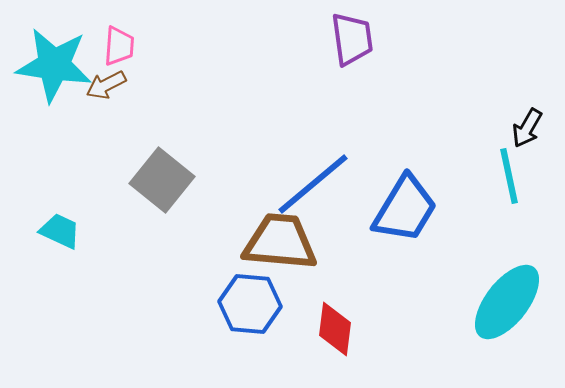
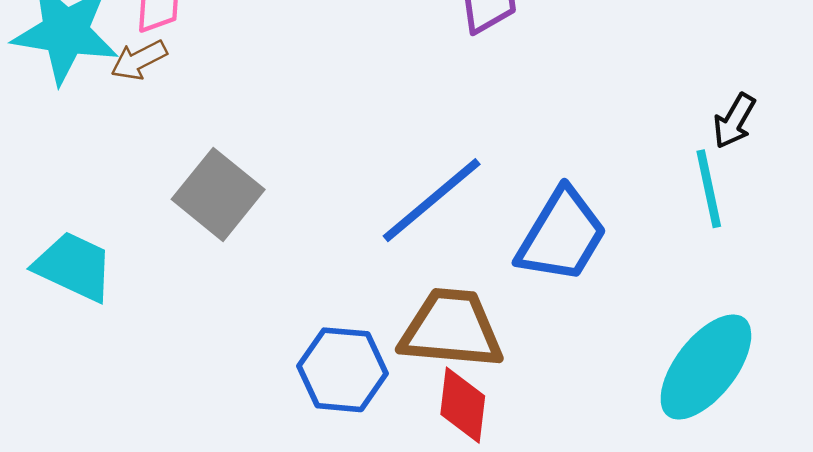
cyan trapezoid: (60, 231) -> (74, 267), size x1.4
brown trapezoid: (280, 242) -> (451, 329), moved

